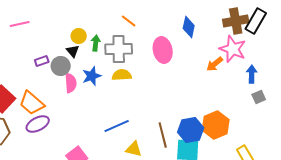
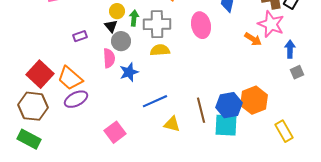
orange arrow: (215, 64) -> (253, 39), turned -108
gray circle: (61, 66) -> (121, 41), moved
blue star: (92, 76) -> (129, 72), moved

